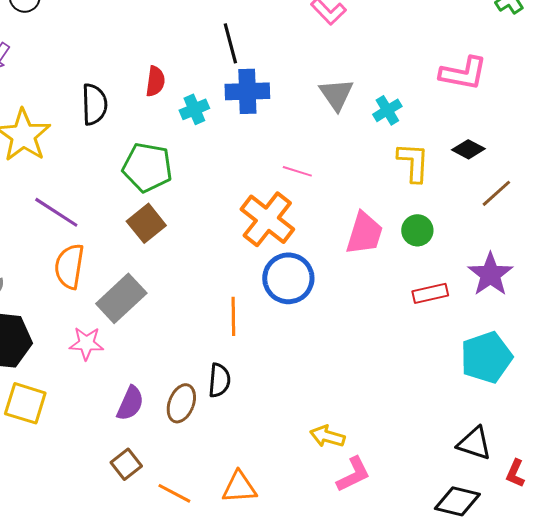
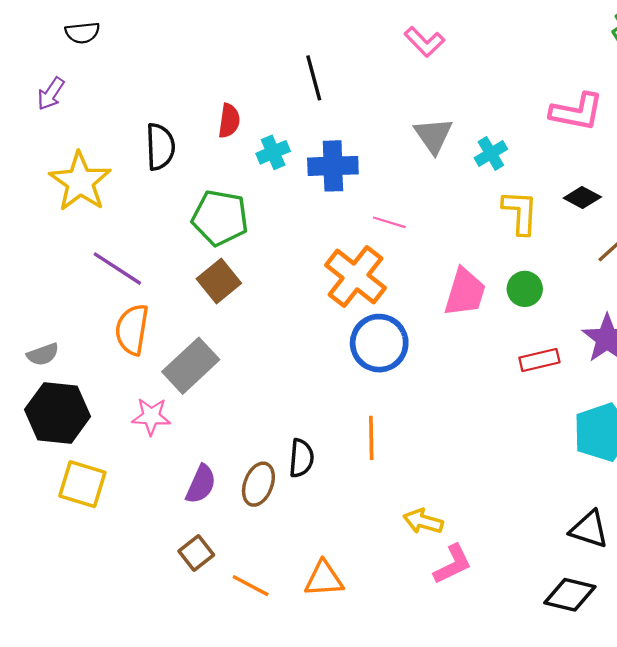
blue cross: (247, 91) -> (333, 166), moved
orange line: (233, 316) -> (371, 438), moved

